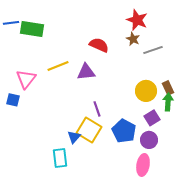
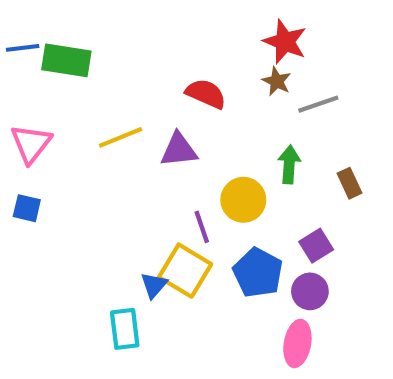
pink triangle: (26, 79) -> (31, 144), moved
yellow circle: (146, 91) -> (243, 200), moved
green arrow: (168, 102) -> (289, 164), moved

